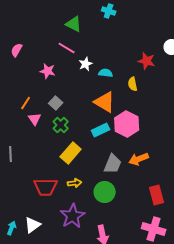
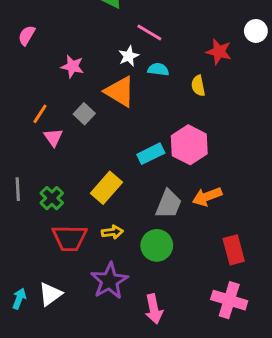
pink line: (67, 48) -> (149, 32), moved
orange triangle: (105, 102) -> (120, 92), moved
green cross: (61, 125) -> (52, 198), moved

